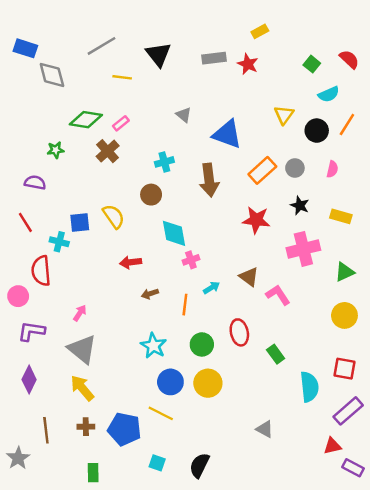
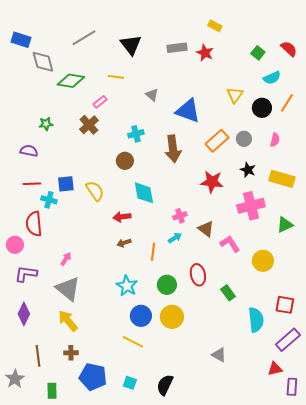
yellow rectangle: (260, 31) -> (215, 26), turned 56
yellow line: (122, 77) -> (116, 77), moved
green diamond: (86, 120) -> (71, 81), moved
yellow semicircle: (114, 216) -> (95, 191), moved
yellow rectangle: (341, 216) -> (282, 179), size x1.4
red line: (25, 222) -> (32, 184), moved, turned -60
pink cross: (191, 260) -> (180, 216), moved
red arrow: (131, 262) -> (122, 217), moved
yellow circle: (344, 315) -> (263, 261), moved
blue pentagon: (124, 429) -> (93, 377), moved
purple rectangle: (353, 468) -> (292, 387), turned 66
green rectangle: (93, 473) -> (52, 391), moved

